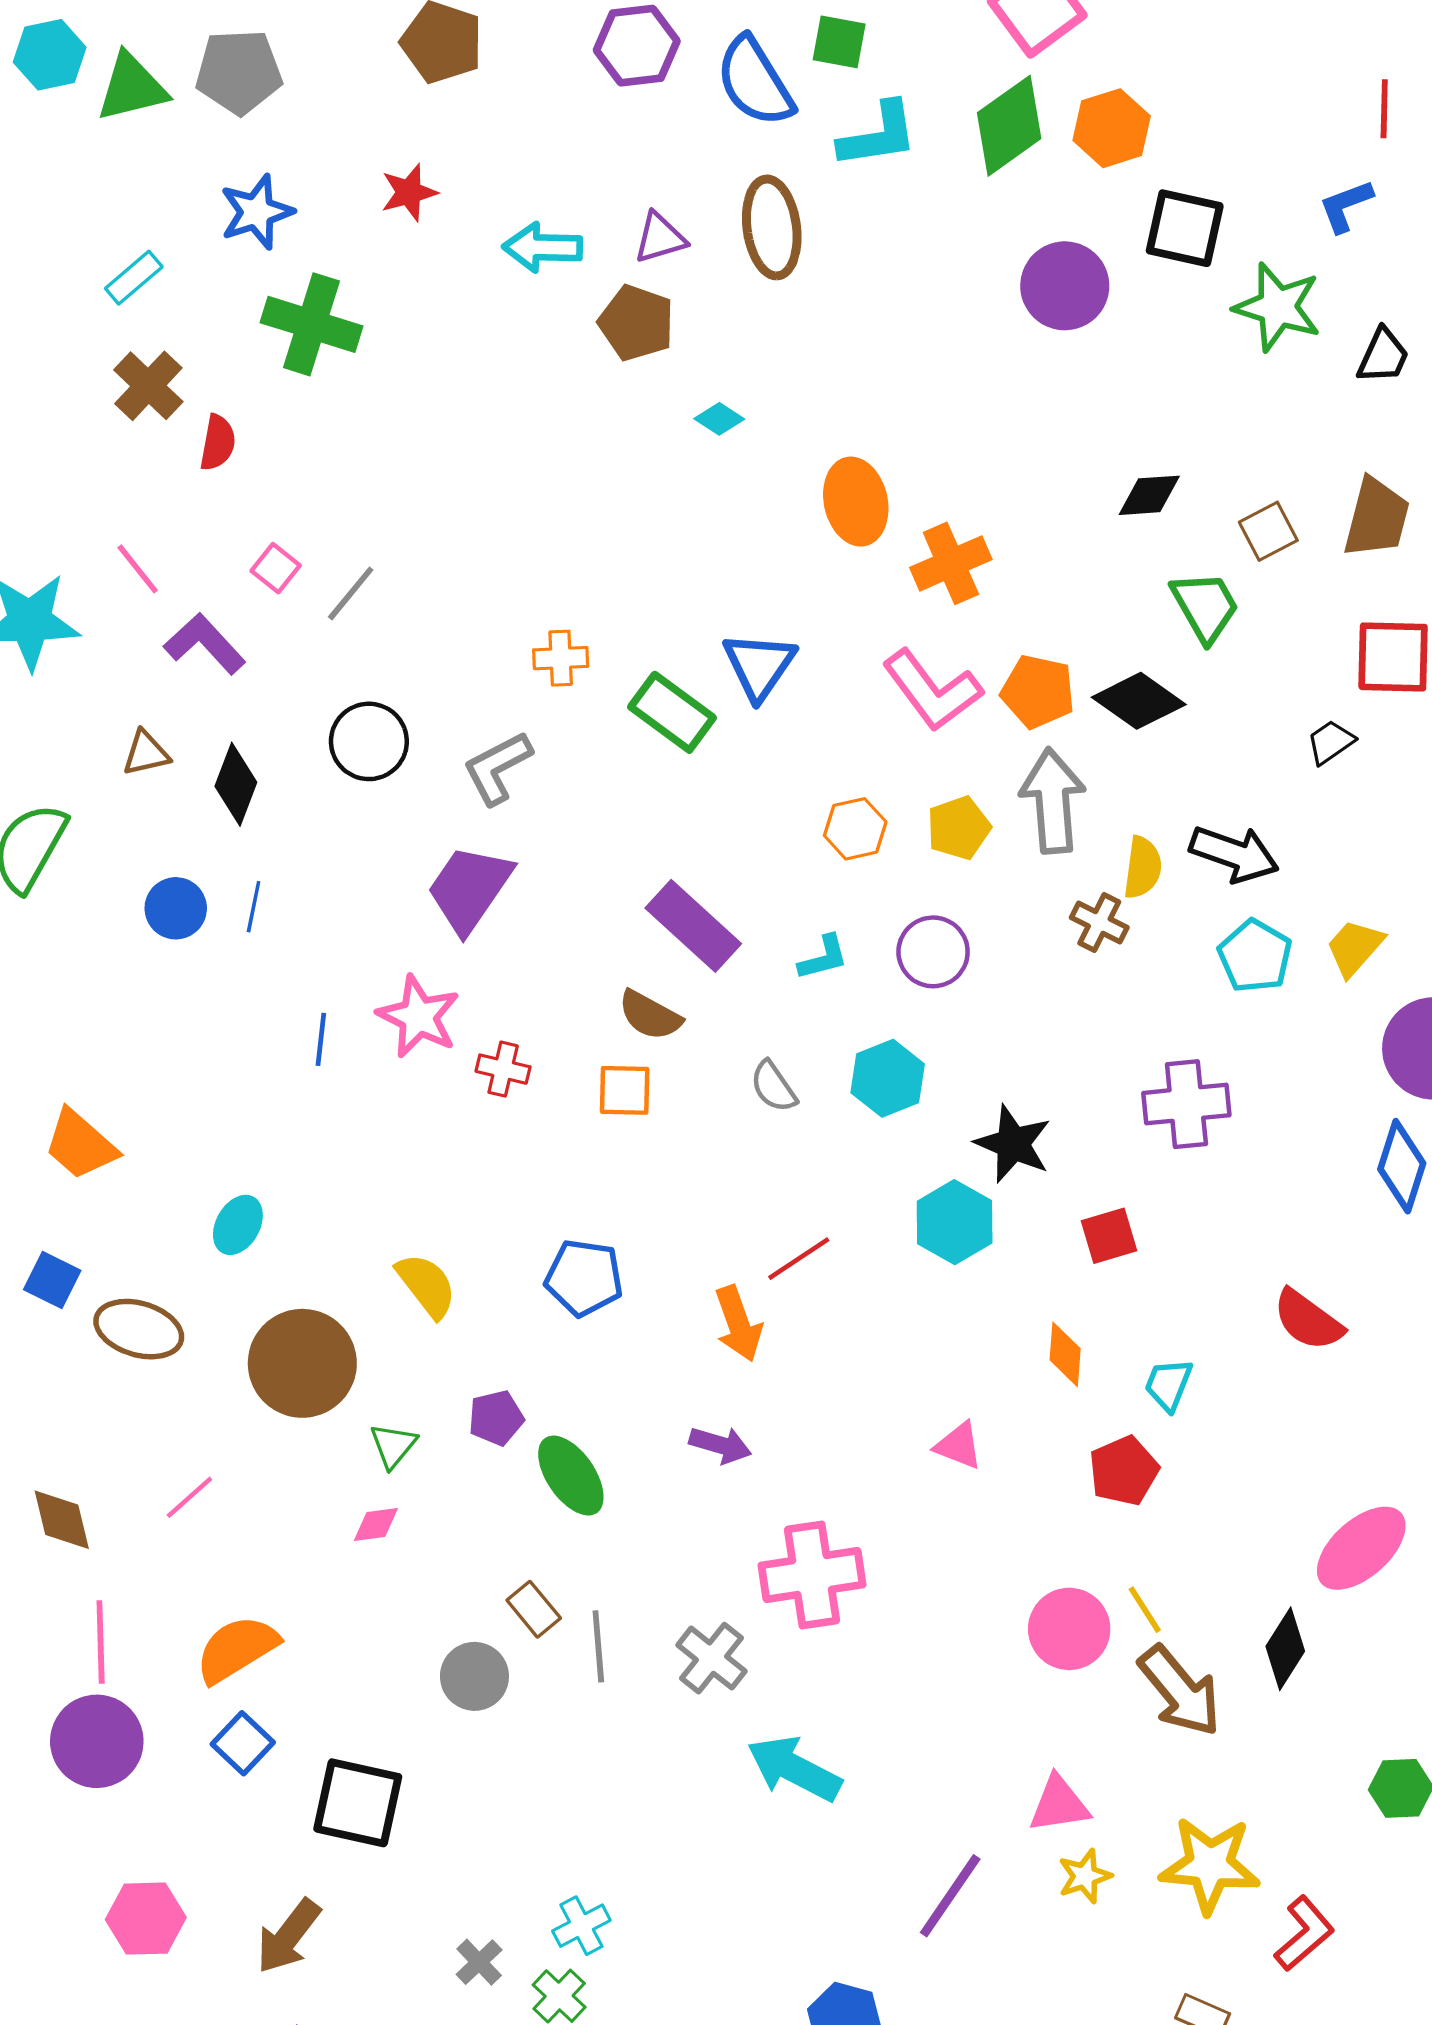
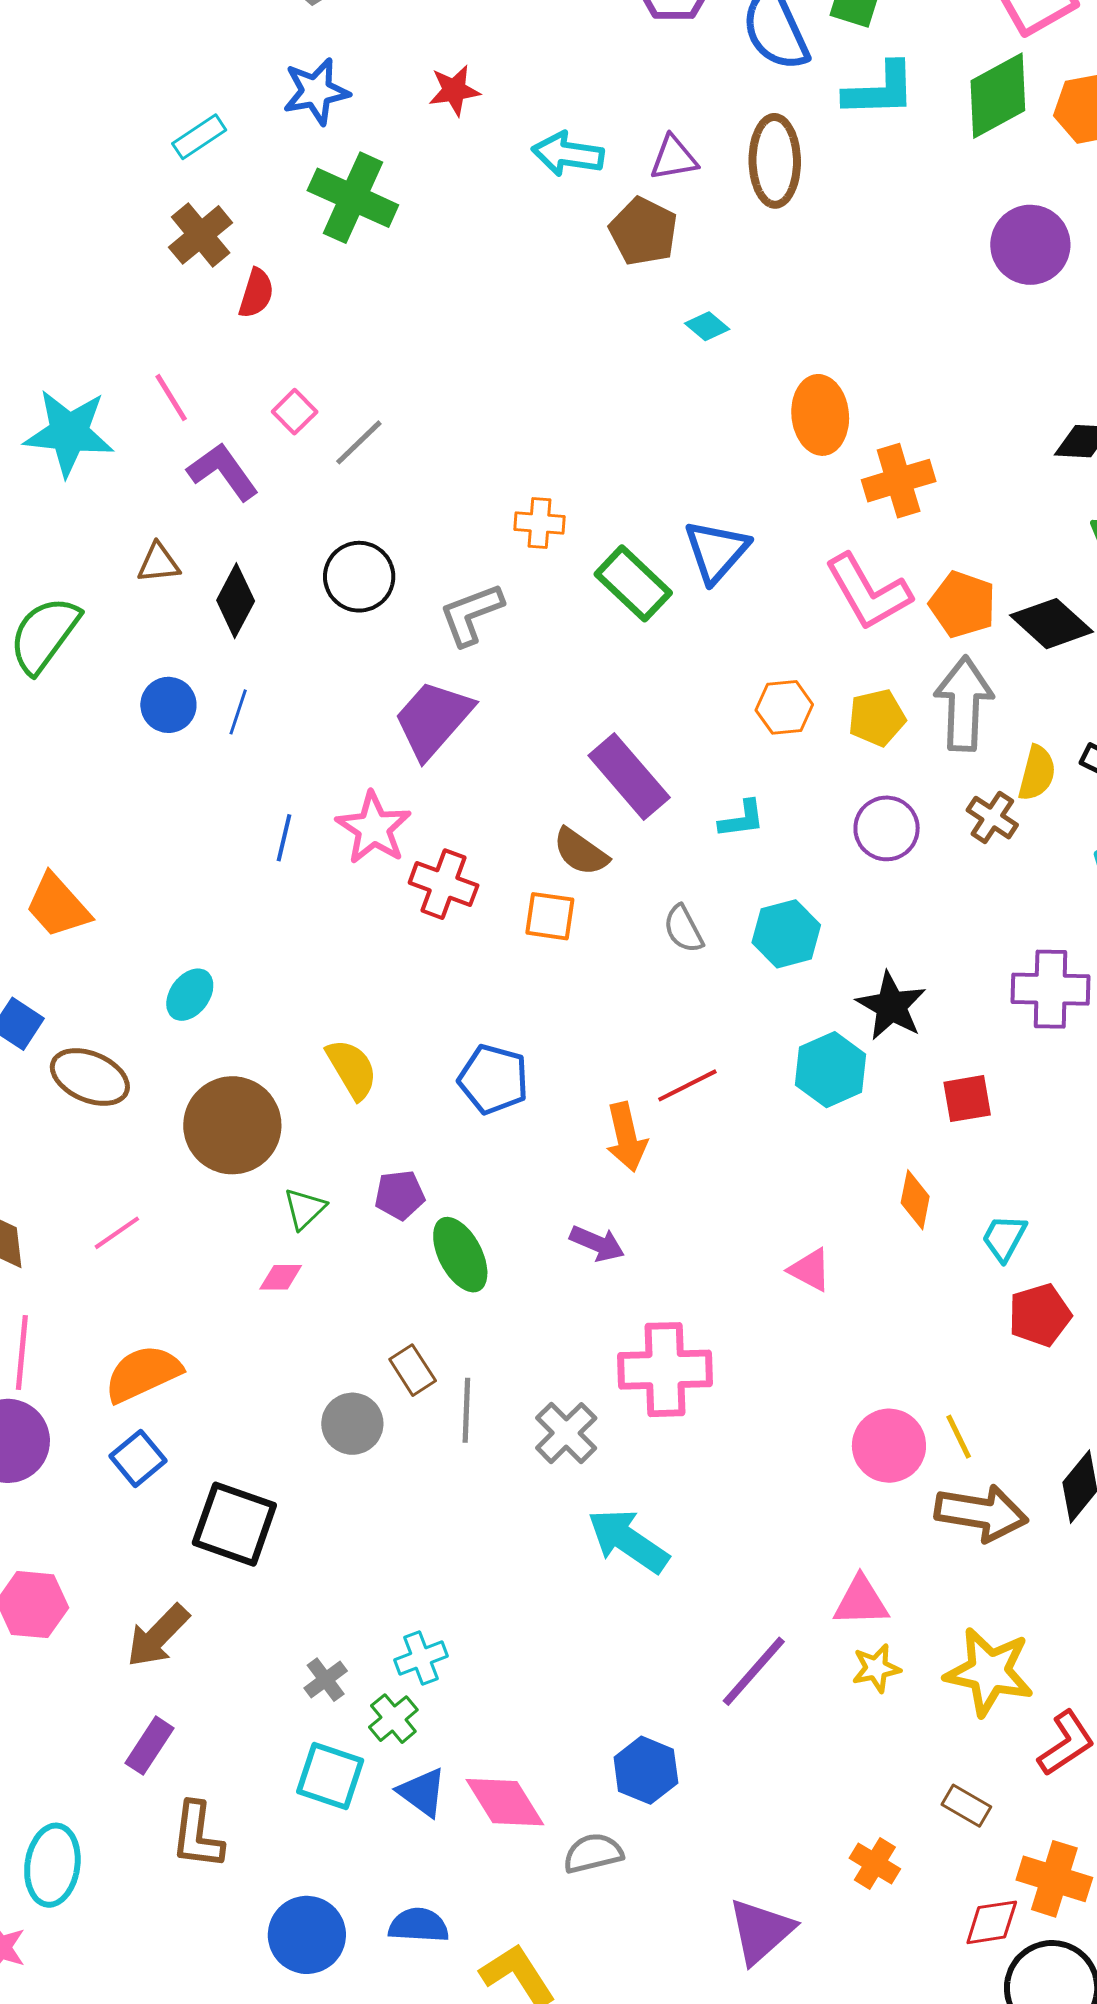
purple circle: (933, 952) -> (887, 828), moved
red cross: (503, 1069) -> (444, 884), size x1.4
red pentagon: (1124, 1471) -> (1040, 1315), moved
brown arrow: (1180, 1691) -> (981, 1513), turned -48

